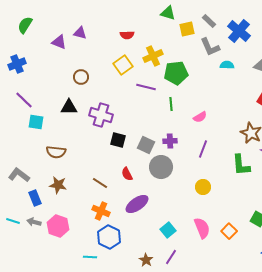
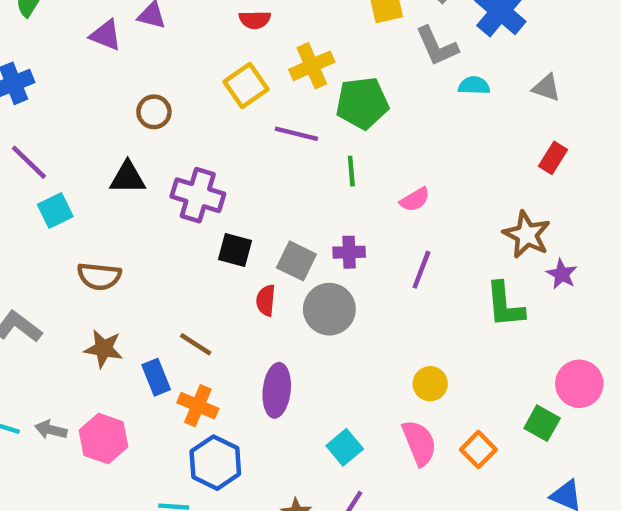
cyan square: (36, 122) -> (55, 211), turned -35
red semicircle: (127, 174) -> (266, 300), moved, turned 32
yellow circle: (203, 187) -> (430, 384), moved
blue rectangle: (35, 198) -> (156, 377), moved
purple ellipse: (137, 204) -> (277, 390), turned -50

